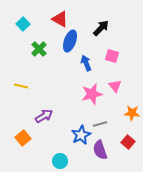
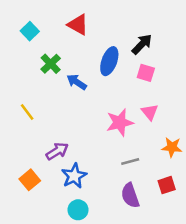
black arrow: (101, 28) -> (142, 44), moved
blue ellipse: (70, 41) -> (109, 61), moved
blue arrow: (86, 63) -> (77, 82), moved, turned -35
yellow line: (21, 86) -> (27, 112), turned 40
blue star: (81, 135) -> (74, 176), moved
red square: (128, 142) -> (167, 185), turned 32

